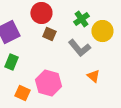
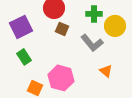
green cross: (81, 19) -> (94, 14), turned 35
green rectangle: (11, 62) -> (24, 57), turned -56

